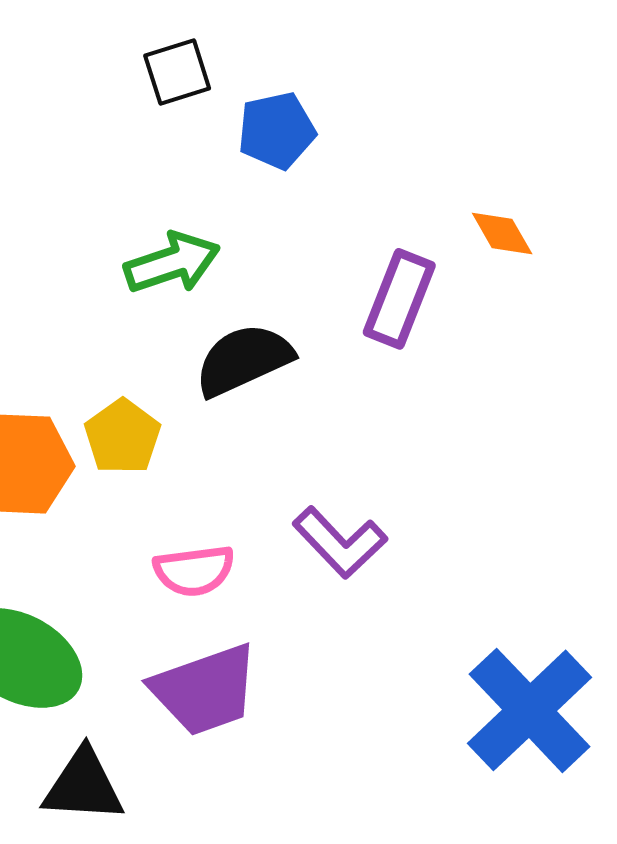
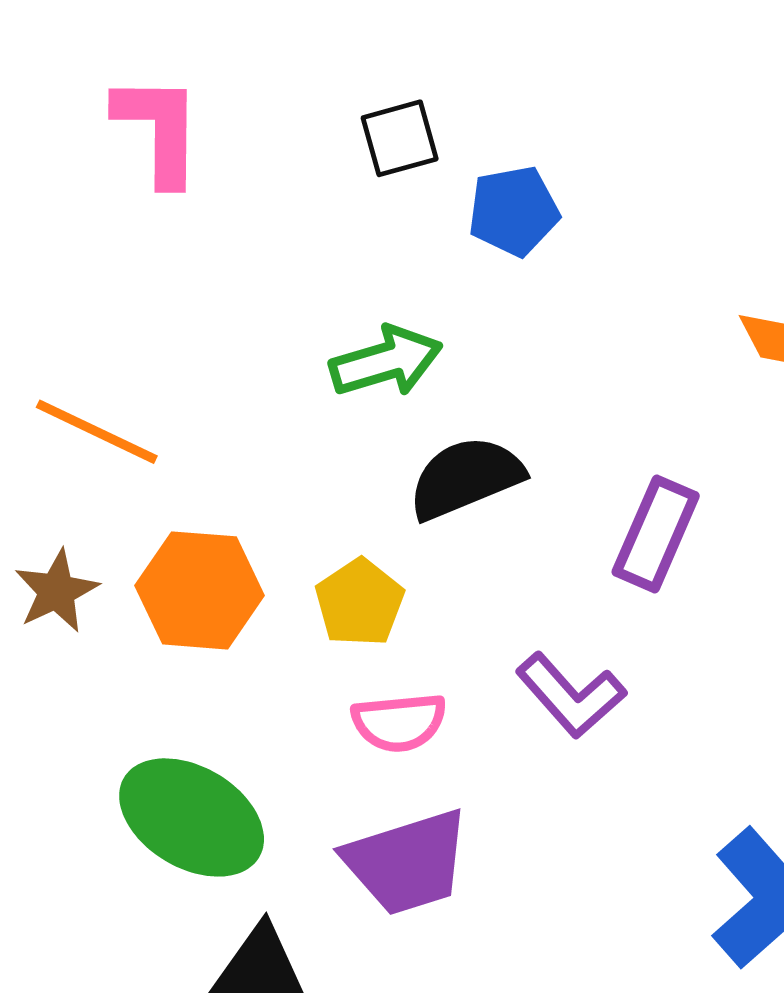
purple rectangle: (399, 299) -> (656, 534), moved
yellow pentagon: (123, 437) -> (360, 603), moved

